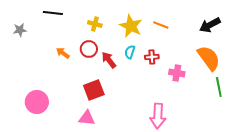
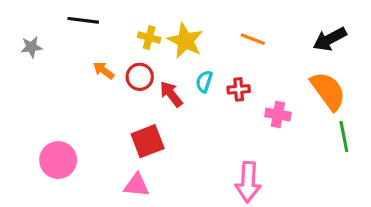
yellow star: (131, 26) -> (185, 41), moved
orange arrow: (63, 53) -> (104, 71), moved

